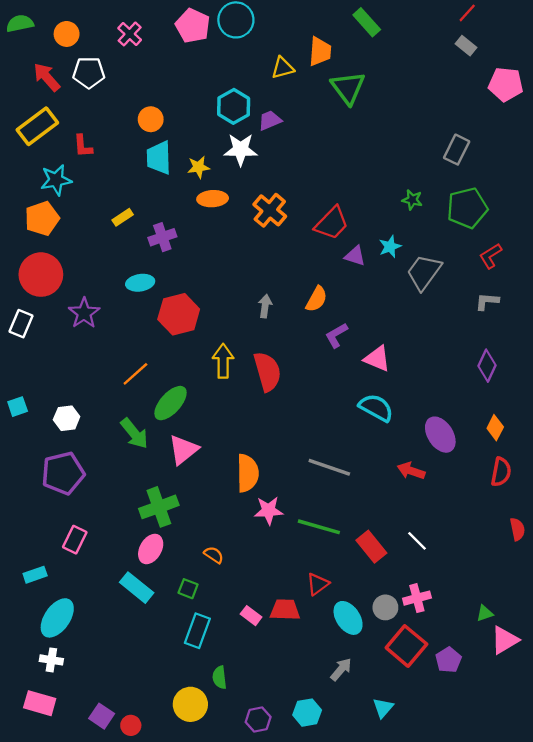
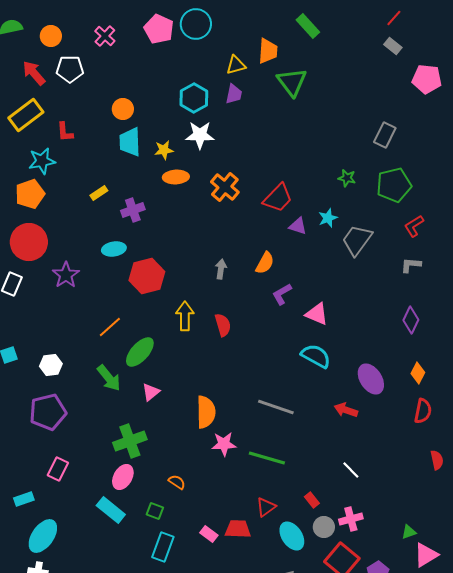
purple trapezoid: (270, 120) -> (234, 94), moved, turned 125
red semicircle: (267, 371) -> (223, 325), size x0.7
pink triangle: (183, 450) -> (151, 392), size x0.7
red rectangle: (371, 547) -> (312, 500), moved, size x0.6

